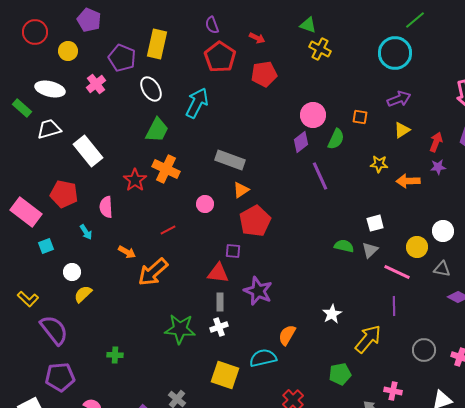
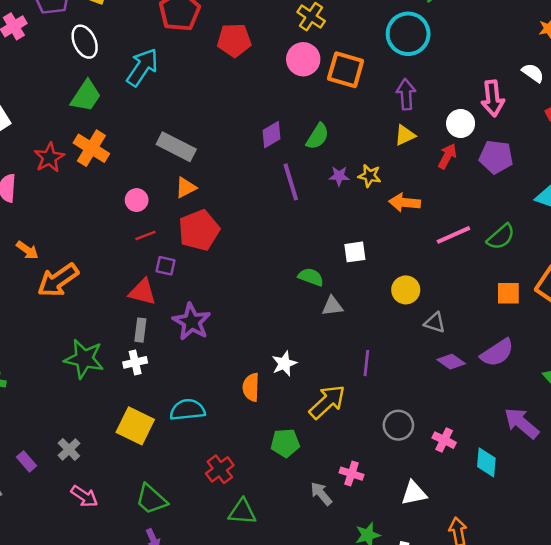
purple arrow: (399, 99) -> (406, 94), turned -80
pink circle: (313, 115) -> (303, 59), moved
orange square: (360, 117) -> (346, 70), moved, size x1.8
purple star: (438, 167) -> (339, 176), moved
red line: (168, 230) -> (145, 235), moved
white circle: (443, 231) -> (461, 123), moved
gray triangle: (370, 250) -> (332, 306), moved, turned 30
pink line: (397, 272) -> (453, 235), moved, turned -56
orange semicircle: (287, 335) -> (251, 387), moved, turned -35

